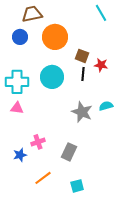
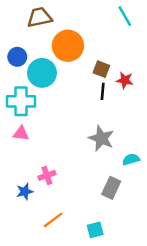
blue circle: (20, 37) -> (17, 57), moved
cyan circle: (52, 77) -> (42, 73), moved
cyan semicircle: (106, 106) -> (131, 159), moved
gray rectangle: (69, 152) -> (111, 188), moved

